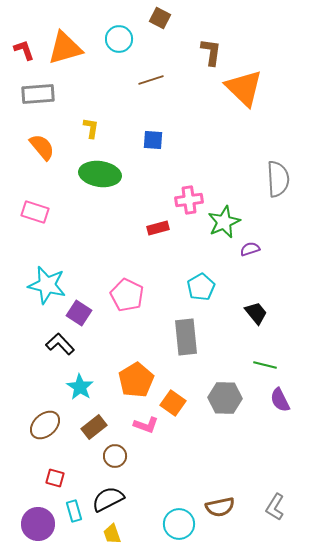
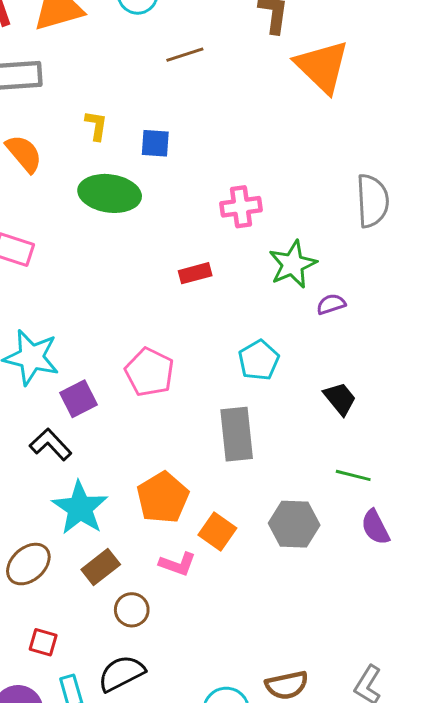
blue square: (153, 140) -> (155, 143), moved
pink cross: (189, 200) -> (241, 207), moved
purple square: (79, 313) -> (79, 399), turned 30
cyan star: (80, 387) -> (80, 508), size x1.4

